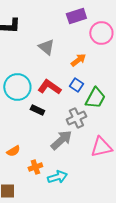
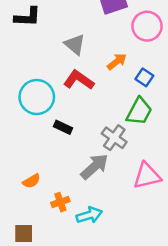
blue square: (76, 85) -> (144, 77), moved
red L-shape: (49, 87) -> (79, 80), moved
gray cross: (76, 118) -> (114, 138), turned -30

